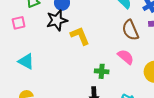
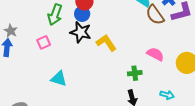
black star: (57, 20) -> (81, 32), turned -30
brown semicircle: (130, 30) -> (155, 15), moved

